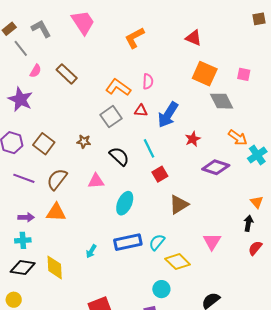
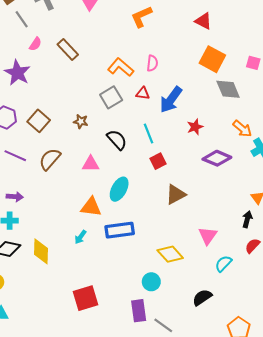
orange triangle: (56, 212) -> (91, 207), moved
cyan semicircle: (157, 242) -> (223, 264), moved

